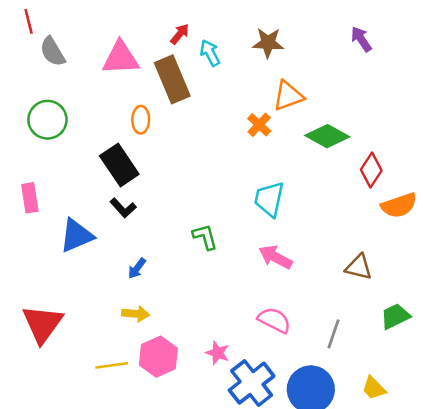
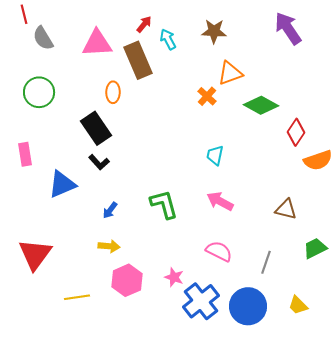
purple arrow: (361, 39) -> (288, 28), size x1.6
cyan trapezoid: (269, 199) -> (215, 155), size x0.7
green L-shape: (205, 237) -> (164, 204), moved, size x1.4
yellow line: (112, 365) -> (77, 297), moved

